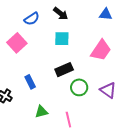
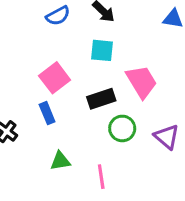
pink square: (17, 43) -> (55, 78), moved
pink trapezoid: (101, 50) -> (142, 82), moved, turned -70

